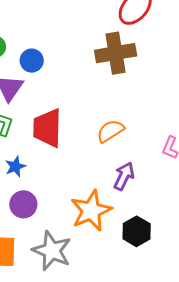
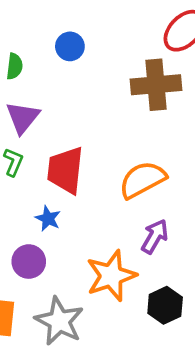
blue circle: (32, 61) -> (70, 46), moved
orange semicircle: (110, 131) -> (142, 180), size x1.4
blue star: (15, 167) -> (48, 218), moved, turned -30

